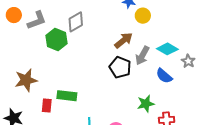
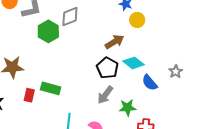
cyan diamond: (167, 49) -> (133, 63), moved
gray arrow: (142, 56) -> (105, 95), moved

